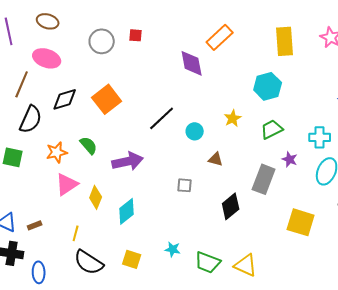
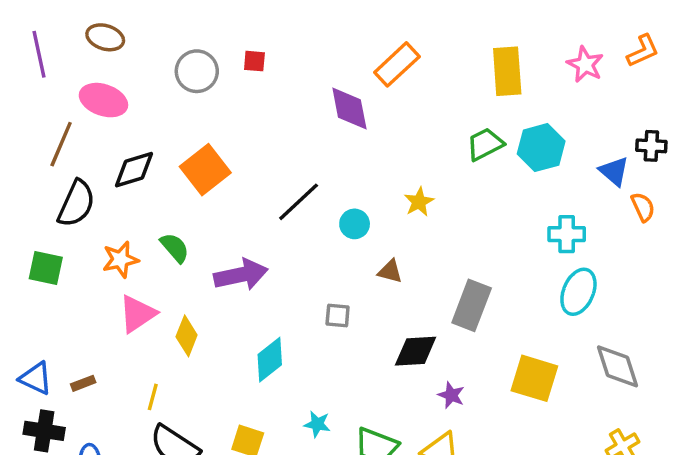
cyan hexagon: (268, 86) -> (541, 148), moved
green trapezoid: (272, 129) -> (485, 144), moved
purple star: (290, 159) -> (451, 395), moved
black diamond: (231, 206) -> (416, 351), turned 36
cyan diamond: (127, 211) -> (270, 360), moved

